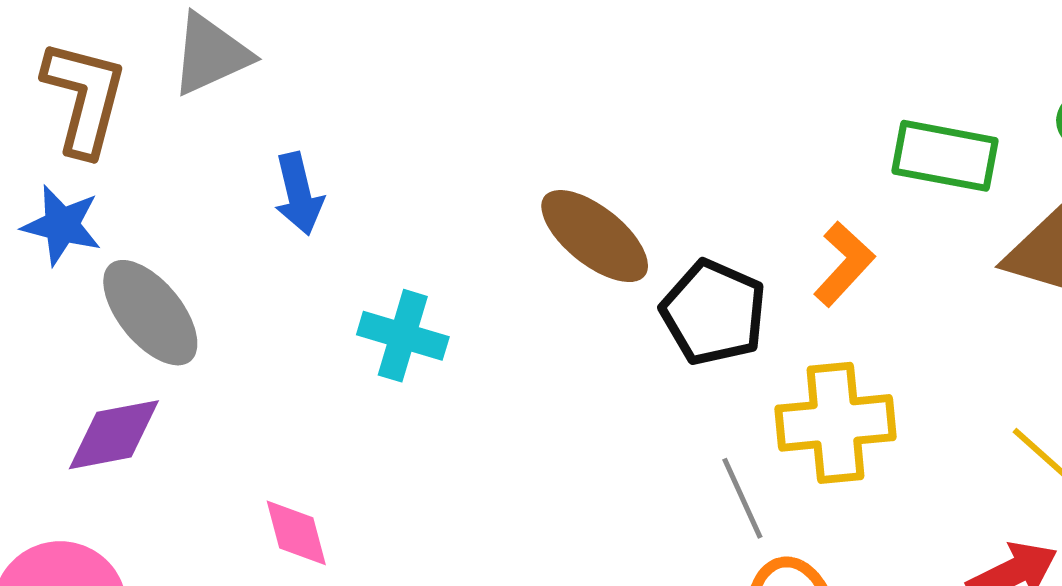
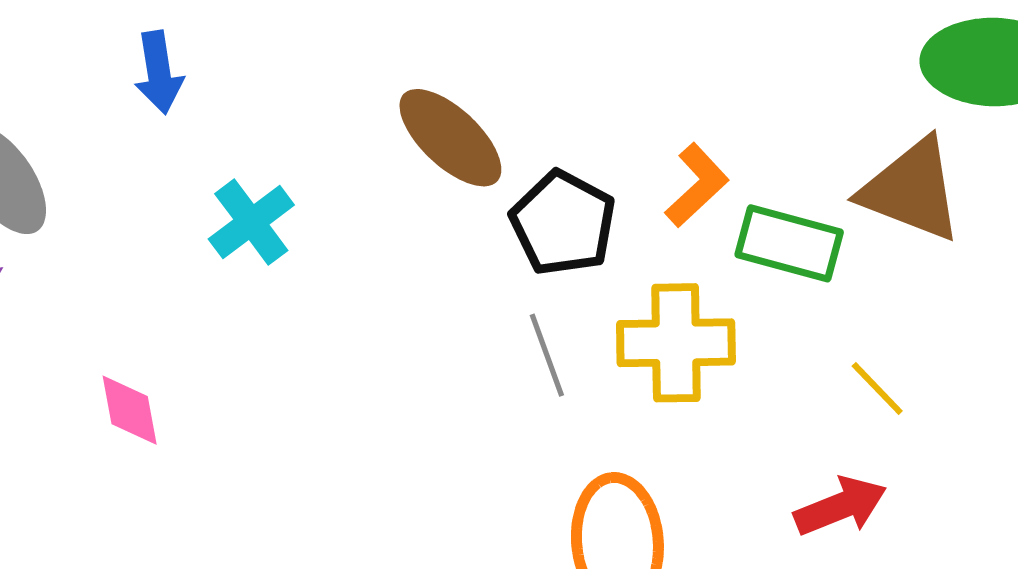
green rectangle: (945, 156) -> (789, 243), moved
cyan cross: (403, 336) -> (251, 222), turned 32
gray line: (742, 498) -> (547, 355), moved

